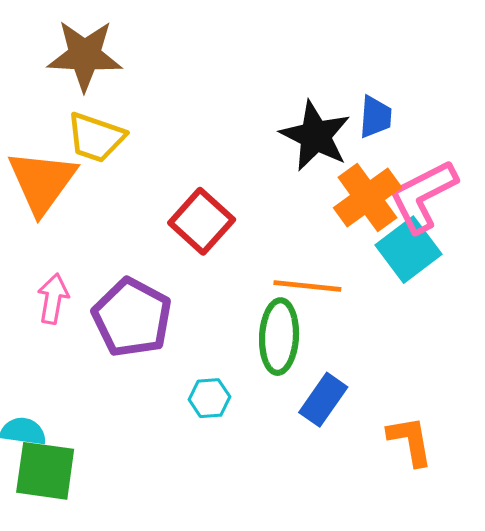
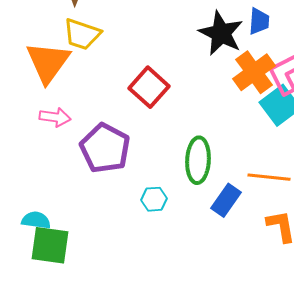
orange line: (307, 286) -> (269, 177), moved
pink arrow: (53, 299) -> (55, 117), moved, turned 88

